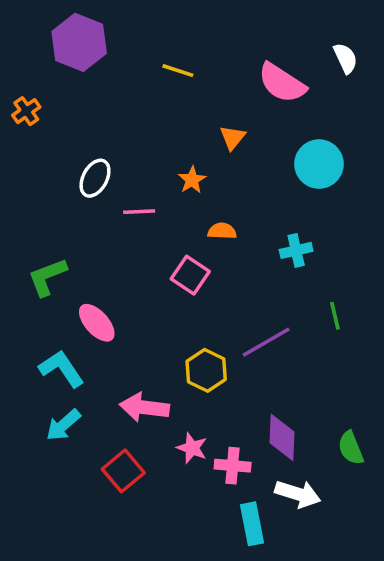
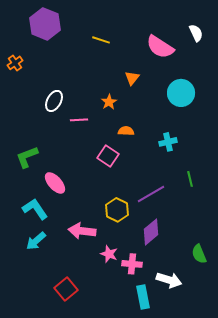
purple diamond: (282, 437) -> (151, 232), moved, turned 48
red square: (123, 471) -> (66, 289), moved

